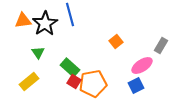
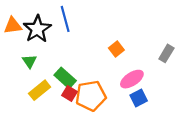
pink ellipse: (142, 66) -> (132, 79), moved
yellow rectangle: (29, 82) -> (40, 90), moved

